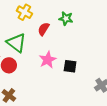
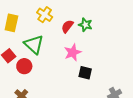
red semicircle: (44, 29) -> (67, 26), moved
pink star: (48, 60) -> (73, 52), moved

